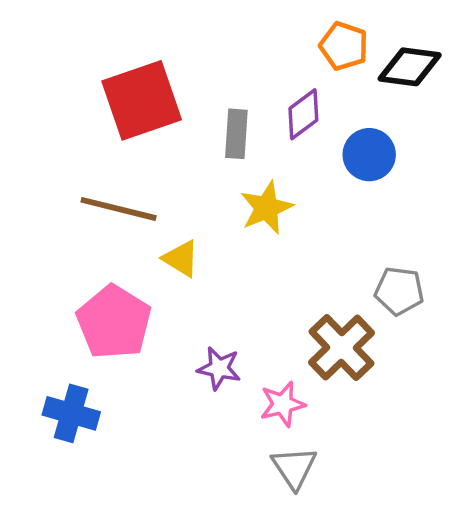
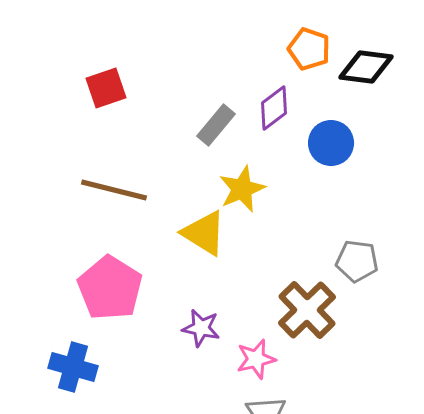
red square: (142, 100) -> (106, 88), moved, size x0.6
gray rectangle: (236, 134) -> (216, 125), turned 36
yellow triangle: (181, 259) -> (204, 233), moved, size x1.4

